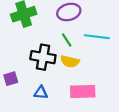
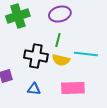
cyan line: (97, 37) -> (86, 54), moved
green line: (67, 40) -> (58, 40), turned 48

